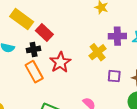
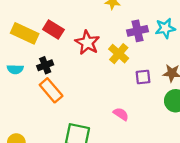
red rectangle: (44, 32) -> (53, 29), moved
red star: (60, 62) -> (87, 43), moved

